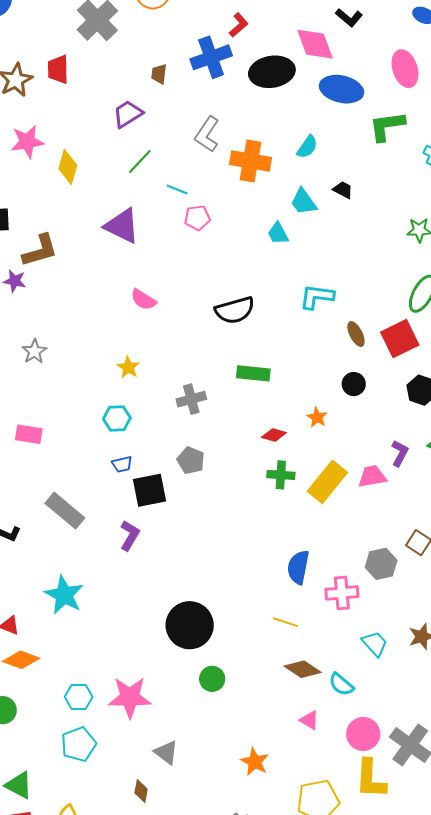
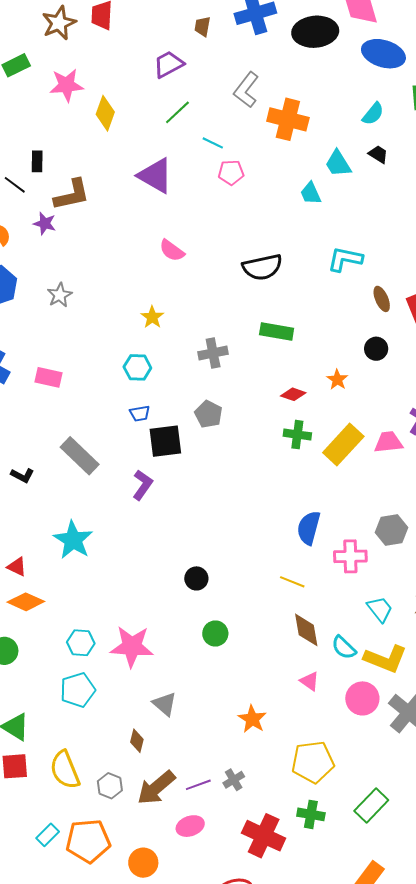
cyan semicircle: (307, 147) -> (373, 114), moved
black circle: (190, 625) -> (196, 578), size x0.5
brown diamond: (303, 669) -> (306, 630), turned 42
yellow L-shape: (371, 779) -> (385, 659), moved, turned -75

